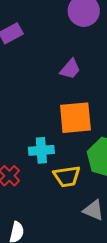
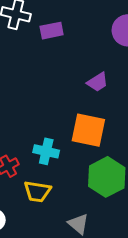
yellow trapezoid: (67, 176) -> (37, 191), moved

